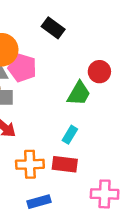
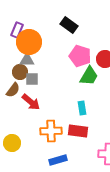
pink pentagon: (22, 68) -> (80, 56), moved
cyan rectangle: (70, 135) -> (82, 108), turned -40

